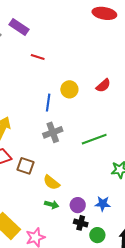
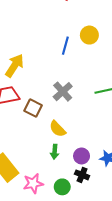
gray cross: (53, 132) -> (63, 92), moved, turned -30
green arrow: (52, 205) -> (55, 152), turned 72
green circle: (97, 235) -> (62, 187), moved

